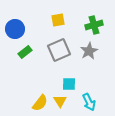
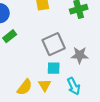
gray square: (59, 50) -> (54, 44), moved
gray star: (89, 51) -> (80, 55), moved, turned 30

